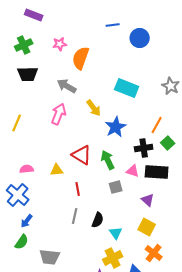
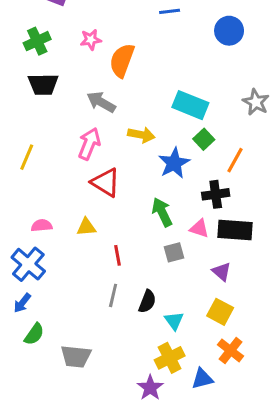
blue circle: (140, 38) -> (229, 31), moved
yellow arrow: (94, 108) -> (141, 135), turned -42
green square: (168, 143) -> (204, 139), moved
red triangle: (82, 155) -> (106, 182), moved
blue arrow: (27, 221) -> (22, 303), moved

